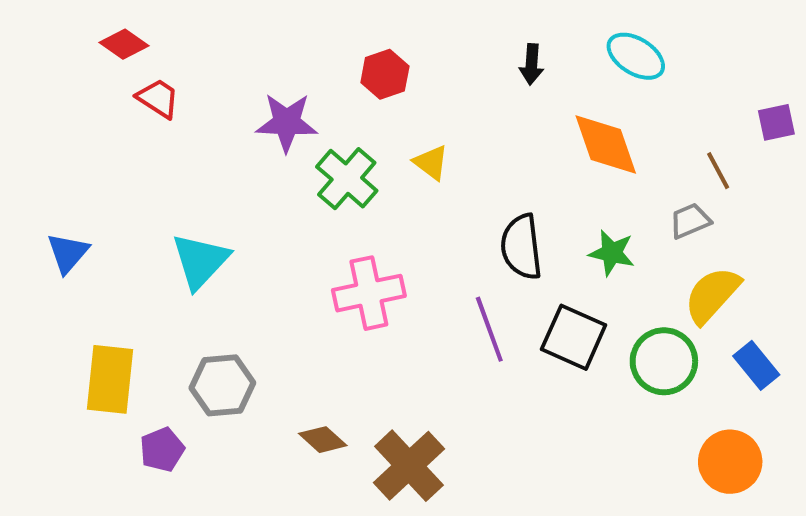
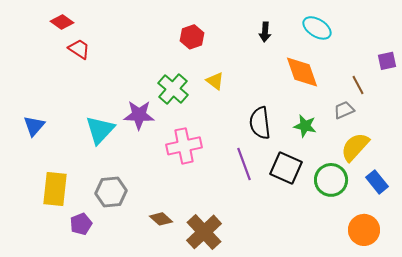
purple star: (287, 122) -> (139, 115), moved

